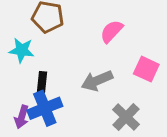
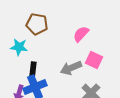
pink square: (146, 69) -> (94, 60), moved

